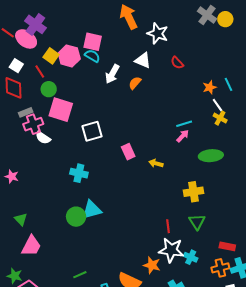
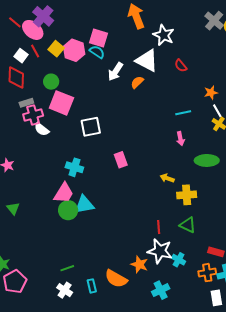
white triangle: (143, 60) -> (147, 61), size x1.4
red line: (40, 71) -> (35, 51), moved
cyan line: (184, 124) -> (183, 113), moved
pink arrow: (183, 136) -> (180, 139), turned 120
pink rectangle: (128, 152) -> (121, 160), moved
yellow arrow: (156, 163) -> (167, 178), moved
green triangle: (197, 222) -> (188, 225), turned -36
pink trapezoid: (31, 246) -> (64, 193), moved

